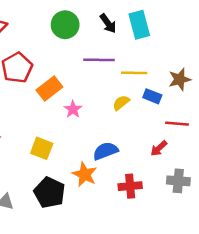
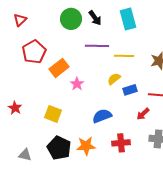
black arrow: (108, 23) -> (95, 18), moved
blue rectangle: (152, 96) -> (130, 90), moved, turned -40
orange star: (85, 174) -> (86, 146), moved, turned -30

